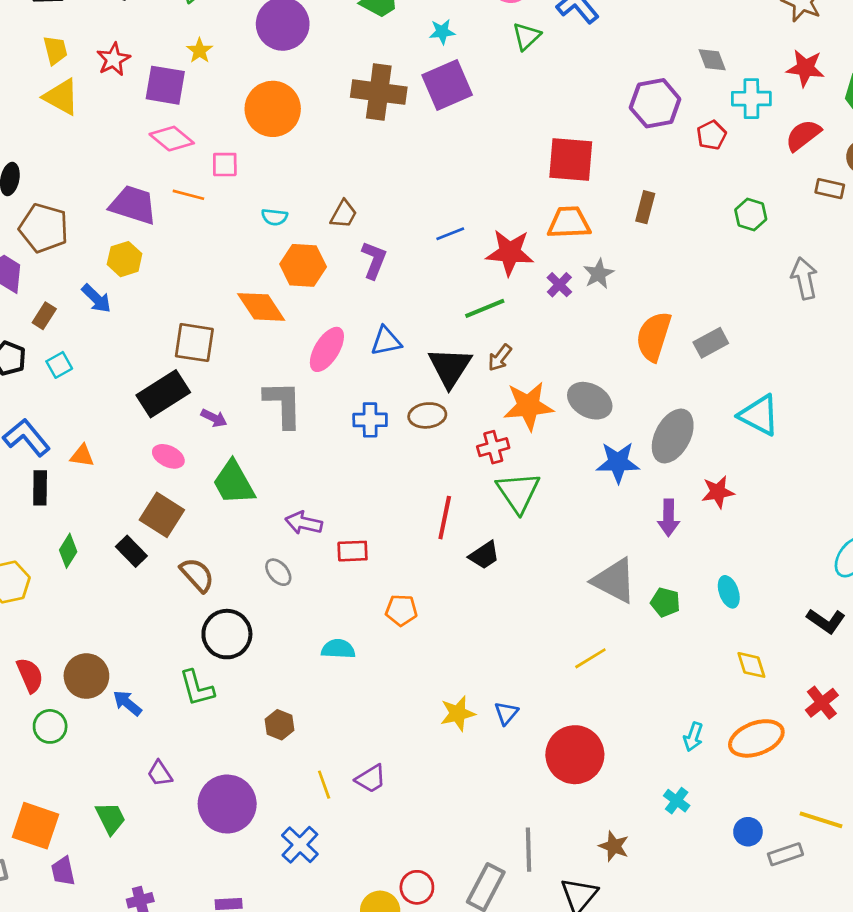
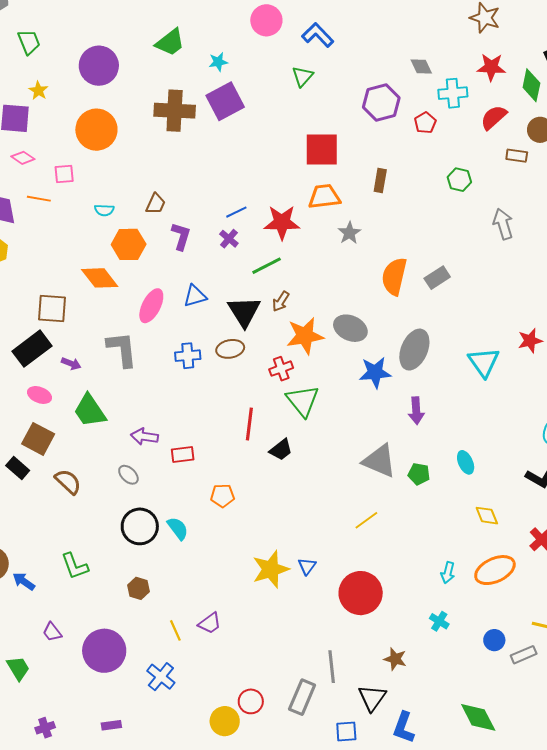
green triangle: (526, 36) -> (303, 76), moved
pink diamond: (172, 139) -> (23, 158), size x0.7
purple cross: (559, 285) -> (229, 239), moved
cyan triangle: (759, 415) -> (484, 362), moved, turned 32
red star: (718, 492) -> (530, 341), moved
black circle: (227, 634) -> (140, 526), moved
cyan semicircle: (338, 649) -> (178, 528), turned 55
yellow star: (458, 713) -> (271, 569), size x1.4

